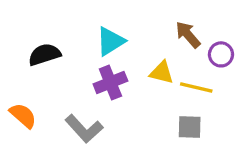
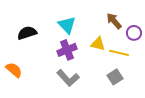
cyan triangle: (110, 41) -> (67, 25), turned -42
gray square: (190, 127) -> (115, 77), turned -35
gray L-shape: (84, 129) -> (68, 78), moved

